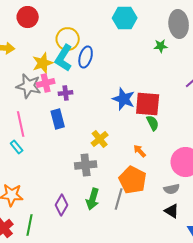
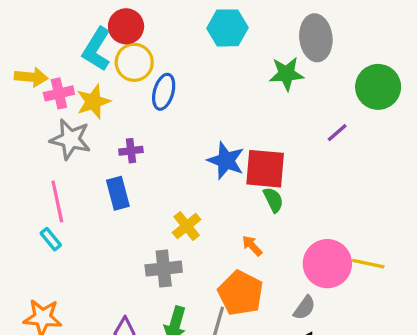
red circle: (28, 17) -> (126, 26), moved
green star: (161, 46) -> (286, 74), size x1.5
cyan L-shape: (64, 58) -> (97, 49), moved
pink cross: (46, 83) -> (59, 93), moved
gray semicircle: (172, 189) -> (304, 308), turned -42

